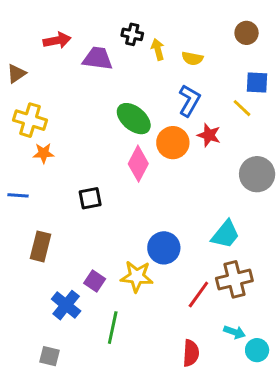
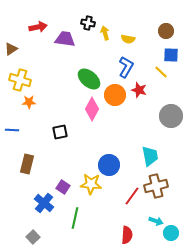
brown circle: (247, 33) -> (166, 31), moved
cyan trapezoid: (225, 234) -> (150, 156), turned -50
gray square: (50, 356) -> (33, 237), turned 32

